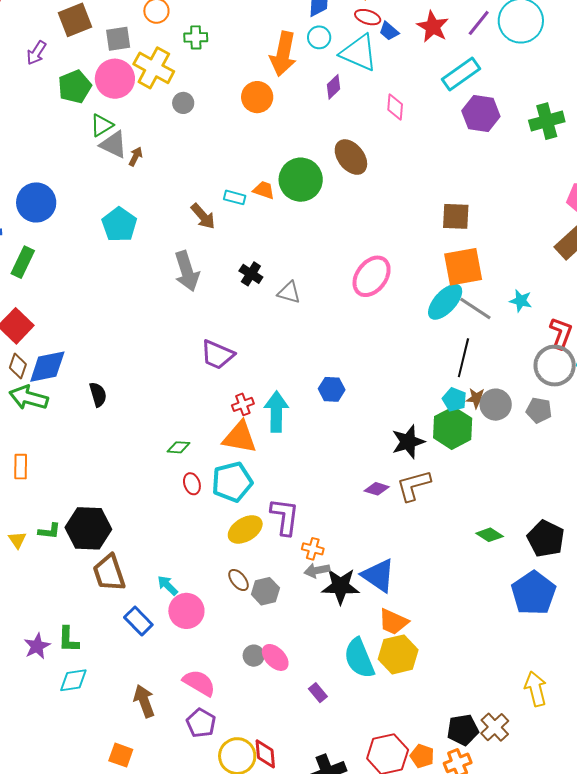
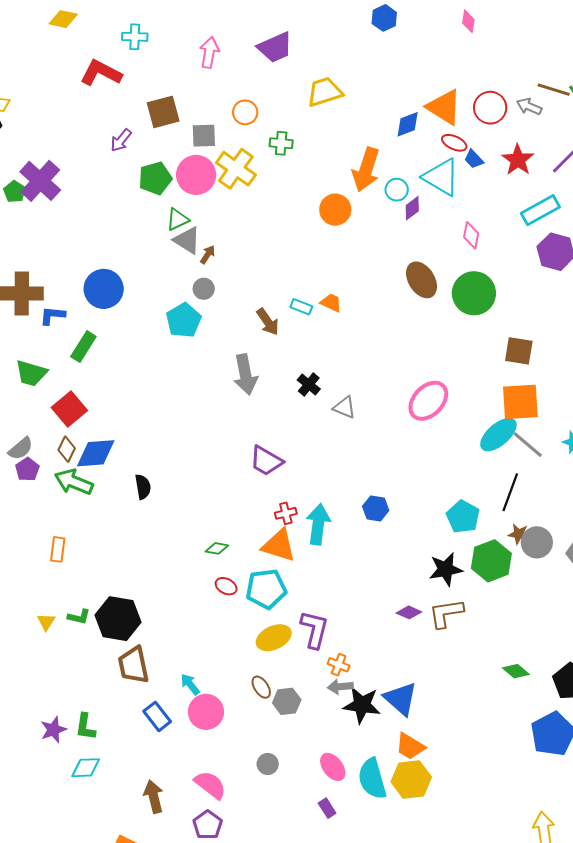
cyan circle: (319, 37) -> (397, 190), moved
gray circle: (183, 103) -> (204, 289), moved
green circle: (301, 180) -> (474, 293), moved
cyan pentagon: (454, 400) -> (463, 517), moved, size x1.4
red ellipse: (192, 484) -> (226, 586), turned -50
pink ellipse: (275, 657) -> (333, 767), moved

